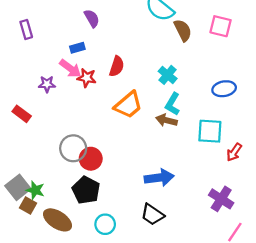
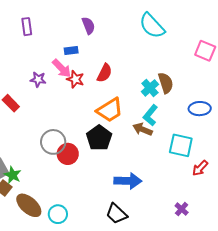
brown semicircle: (183, 30) -> (166, 83), moved
black pentagon: (86, 190) -> (99, 138), moved
purple cross: (221, 199) -> (182, 209), size x0.6
cyan circle: (105, 224) -> (58, 214), moved

